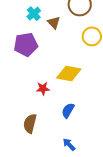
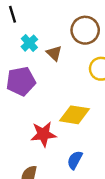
red star: (43, 89) -> (43, 134), size x1.5

